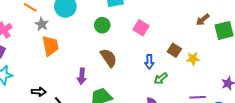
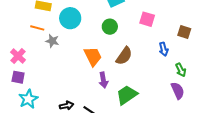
orange trapezoid: (50, 46) -> (93, 56), moved
brown semicircle: (109, 58) -> (124, 56), turned 84
green arrow: (161, 78) -> (181, 70), moved, turned -64

